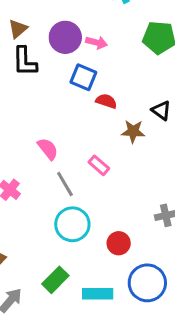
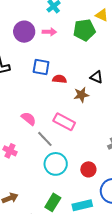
purple circle: (65, 37) -> (24, 32), moved
pink arrow: (96, 42) -> (49, 32), moved
pink rectangle: (99, 165) -> (64, 122), size x1.5

